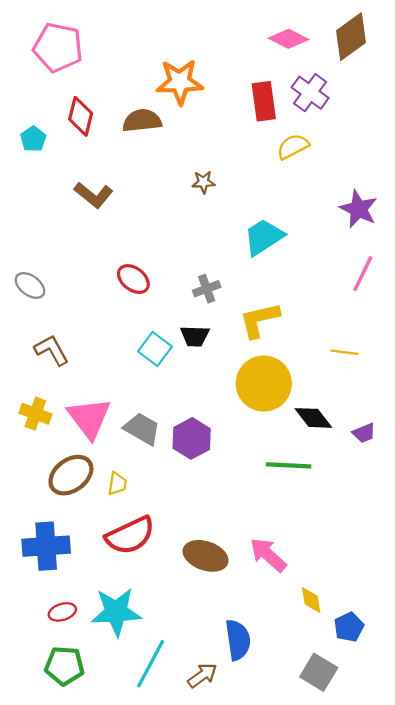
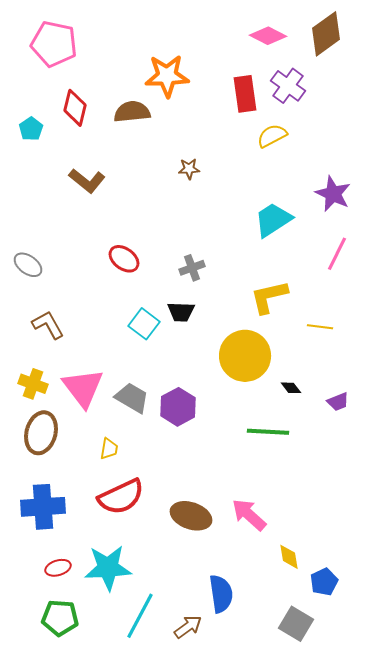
cyan trapezoid: (264, 237) -> (273, 220), moved
yellow L-shape: (259, 320) -> (269, 297), moved
black diamond: (313, 418) -> (291, 388), size x0.6
brown ellipse: (71, 475) -> (41, 433), moved, turned -39

